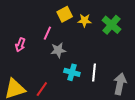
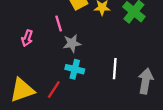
pink line: (47, 33) -> (59, 23), turned -40
cyan cross: (72, 72) -> (75, 69), moved

